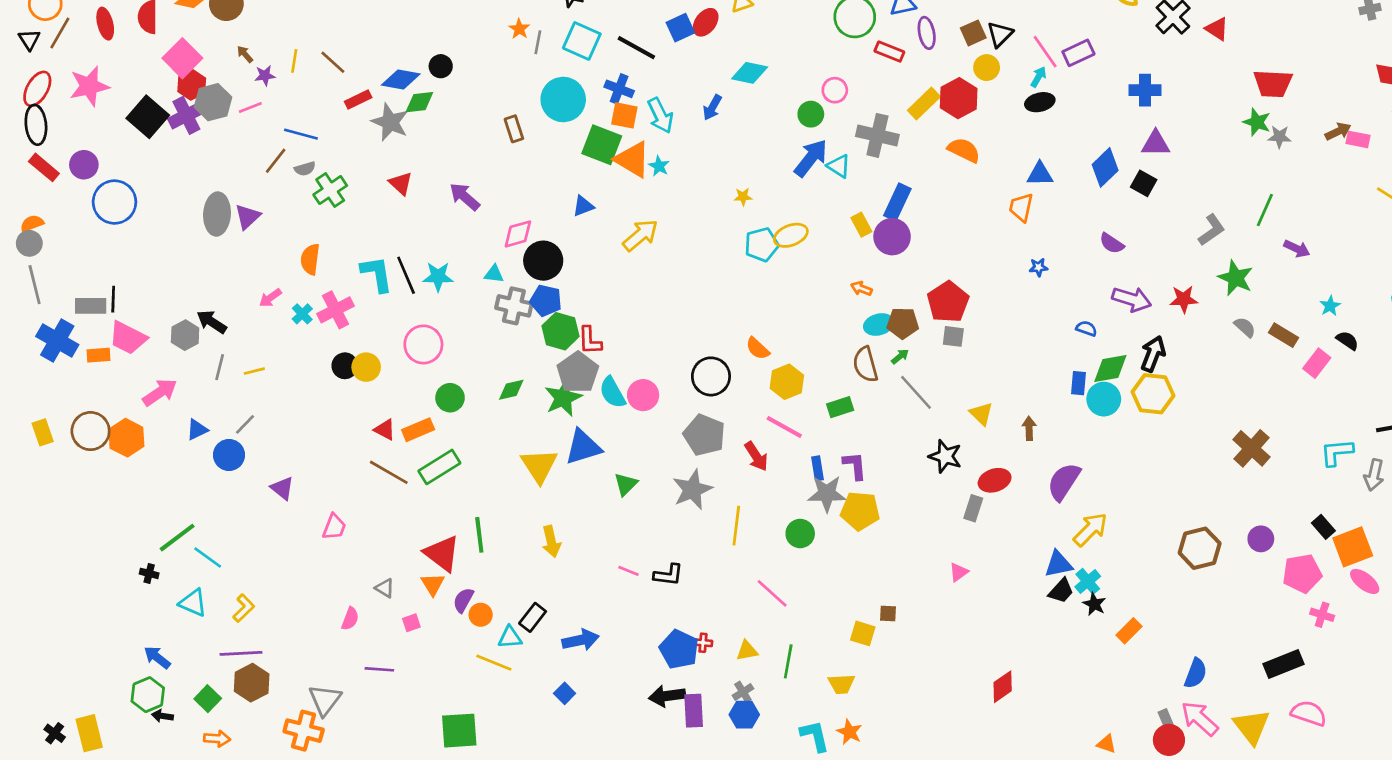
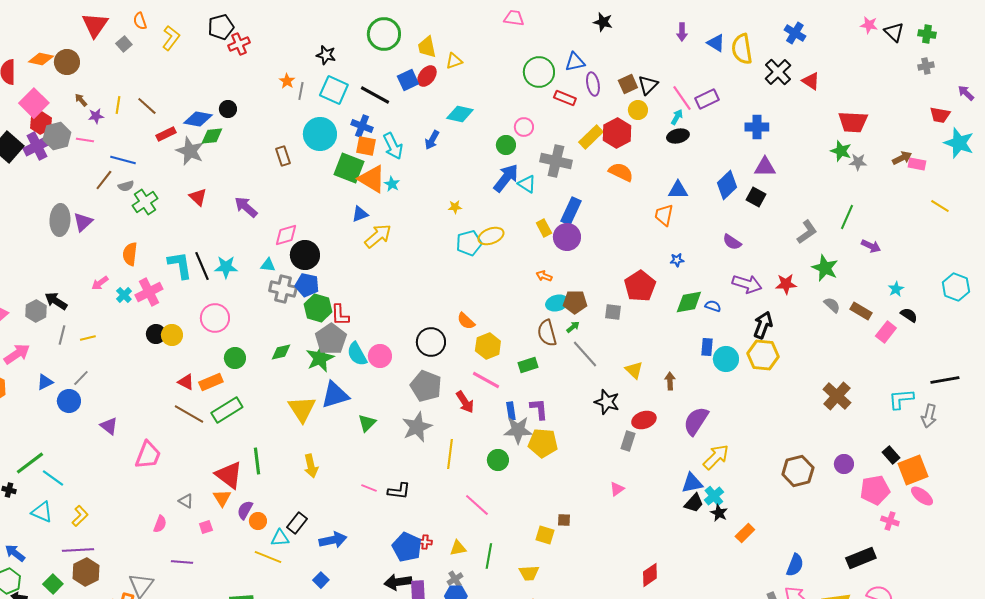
pink line: (250, 107) -> (85, 140), turned 30
blue triangle: (583, 206) -> (360, 214), moved
red pentagon: (948, 302) -> (640, 286), moved
green diamond: (1110, 368) -> (689, 302), moved
pink trapezoid: (334, 527) -> (148, 455), size x1.4

